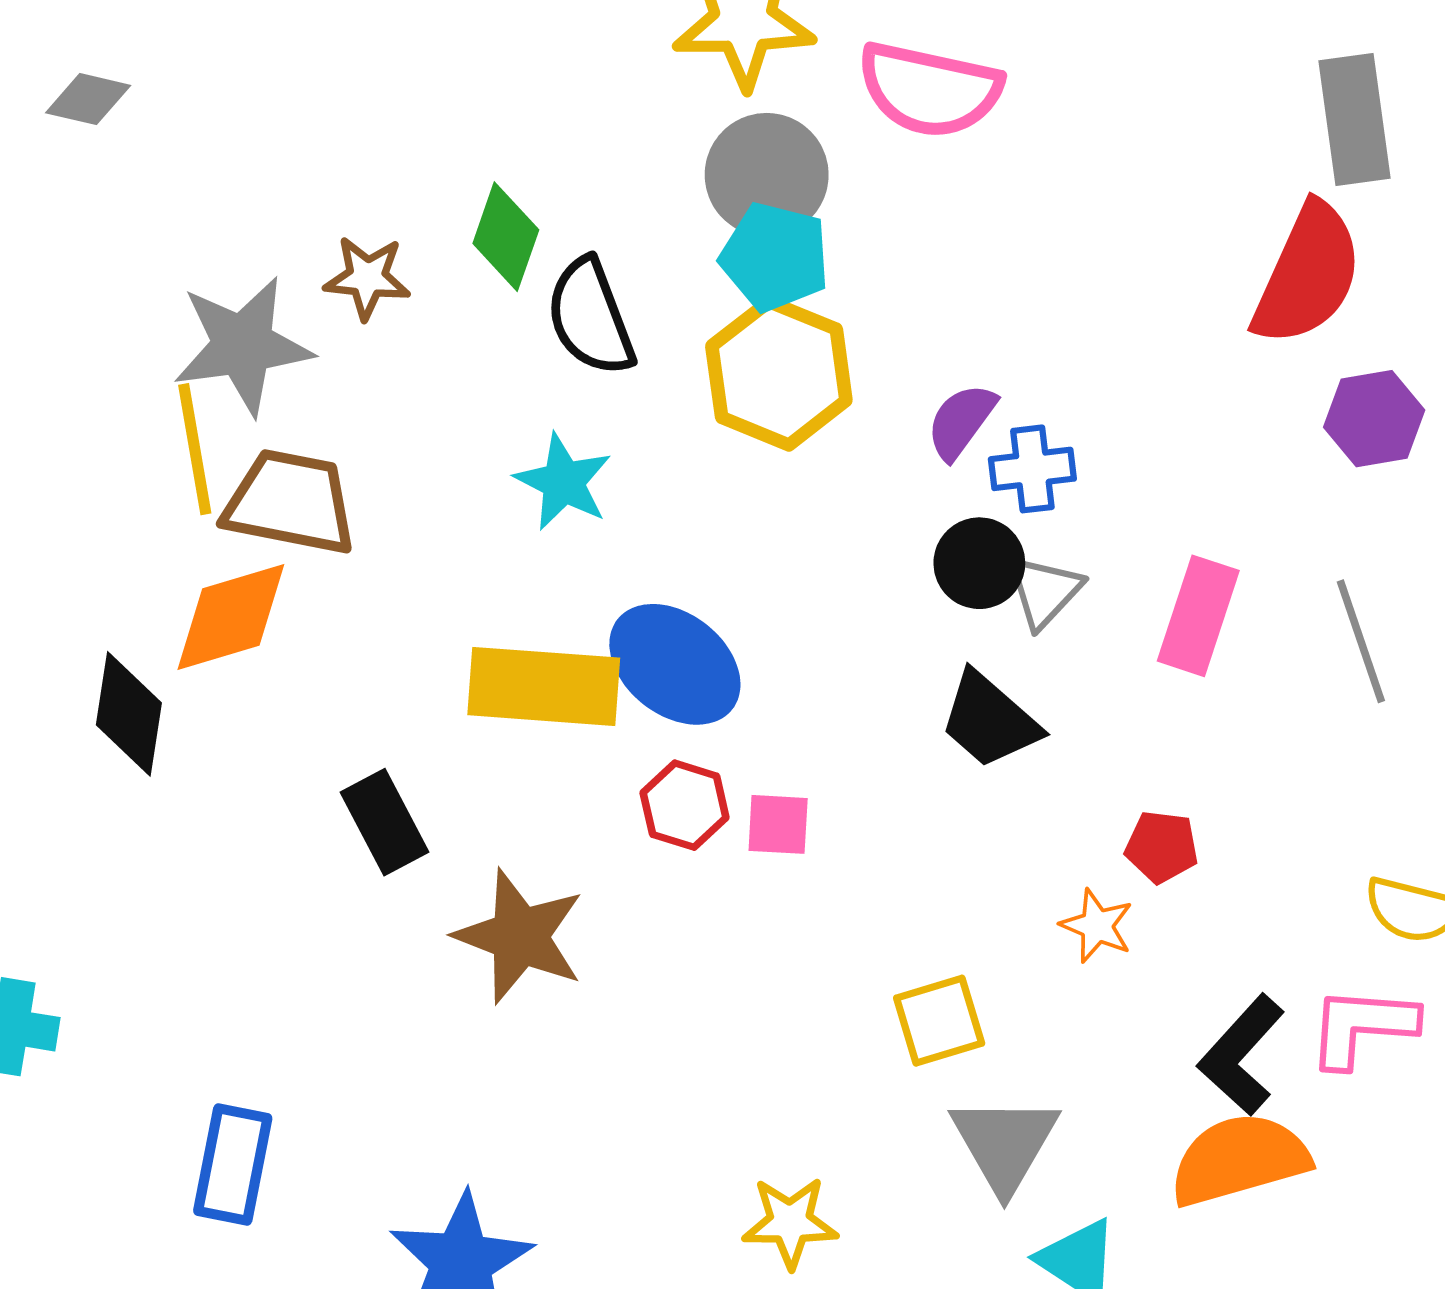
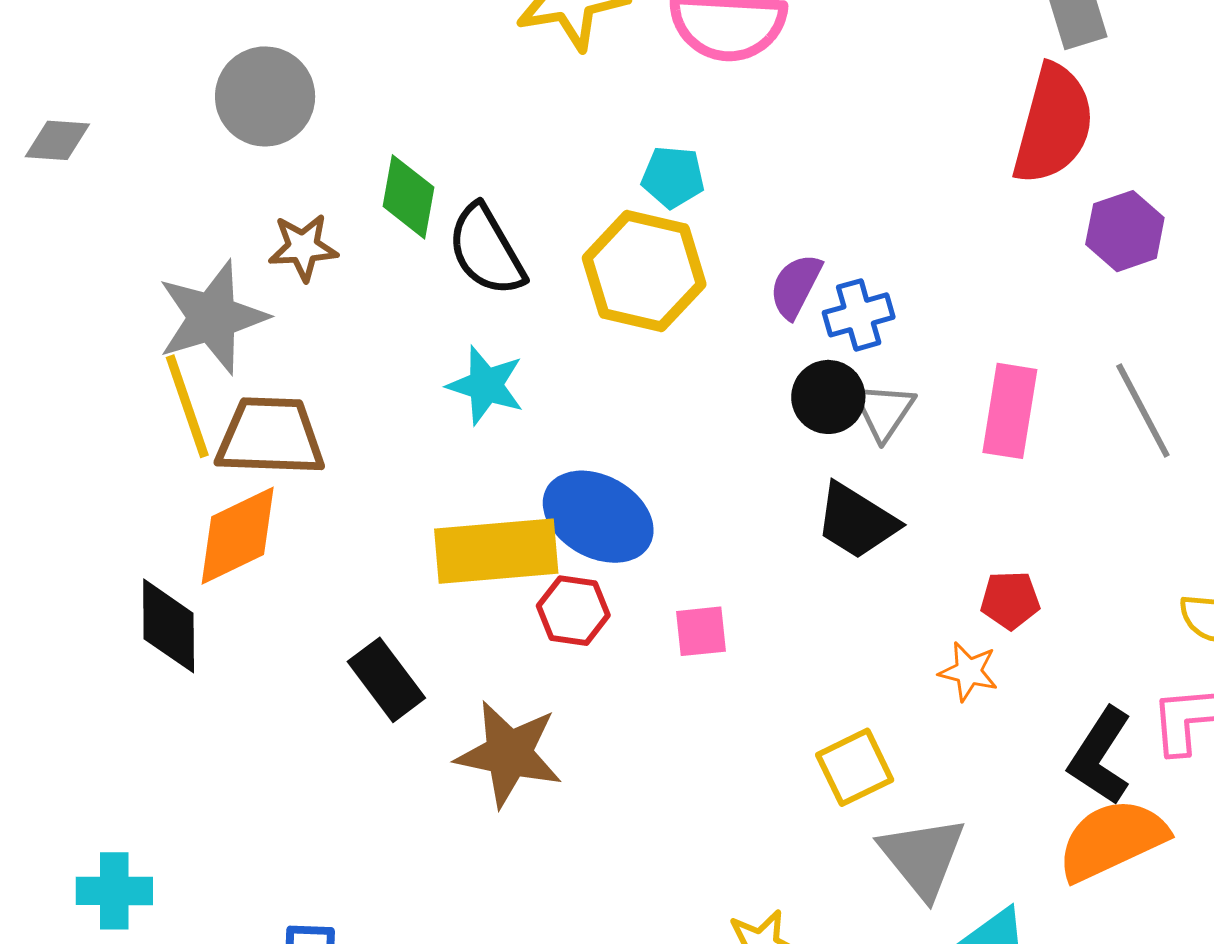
gray circle: (767, 175) -> (265, 96), moved
cyan pentagon: (775, 257) -> (673, 177), moved, size x0.7
red hexagon: (685, 805) -> (573, 611), moved

